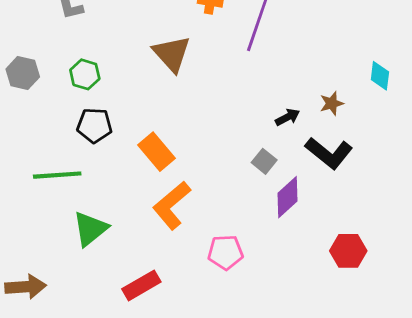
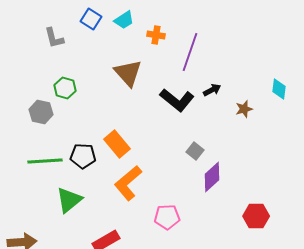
gray hexagon: (23, 73) -> (41, 112), moved
black arrow: (288, 117) -> (212, 90), moved
black pentagon: (94, 125) -> (83, 156), moved
black L-shape: (329, 153) -> (177, 100), moved

